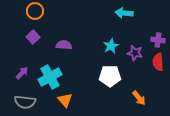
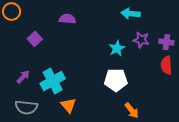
orange circle: (35, 11) -> (12, 11), moved
purple semicircle: (64, 45) -> (67, 19), moved
purple star: (135, 53) -> (141, 40), moved
orange arrow: (139, 98) -> (132, 111), moved

